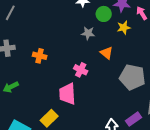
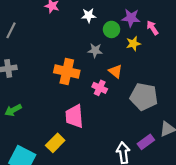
orange cross: (40, 56) -> (67, 72), moved, size x1.6
pink cross: (81, 70) -> (100, 88), moved

